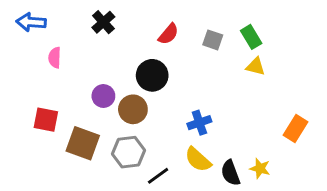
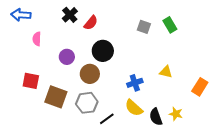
red semicircle: (168, 34) -> (91, 23), moved
yellow triangle: (256, 66) -> (166, 72), moved
purple circle: (103, 96) -> (67, 57), moved

